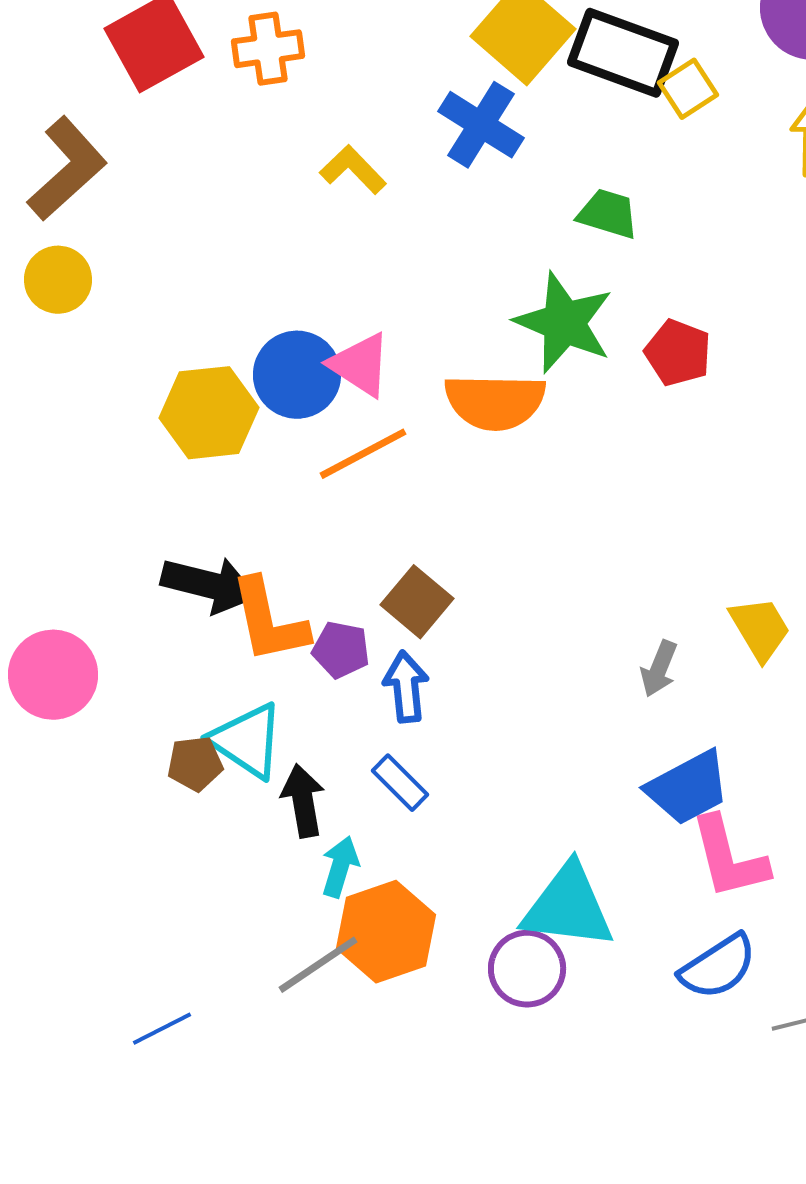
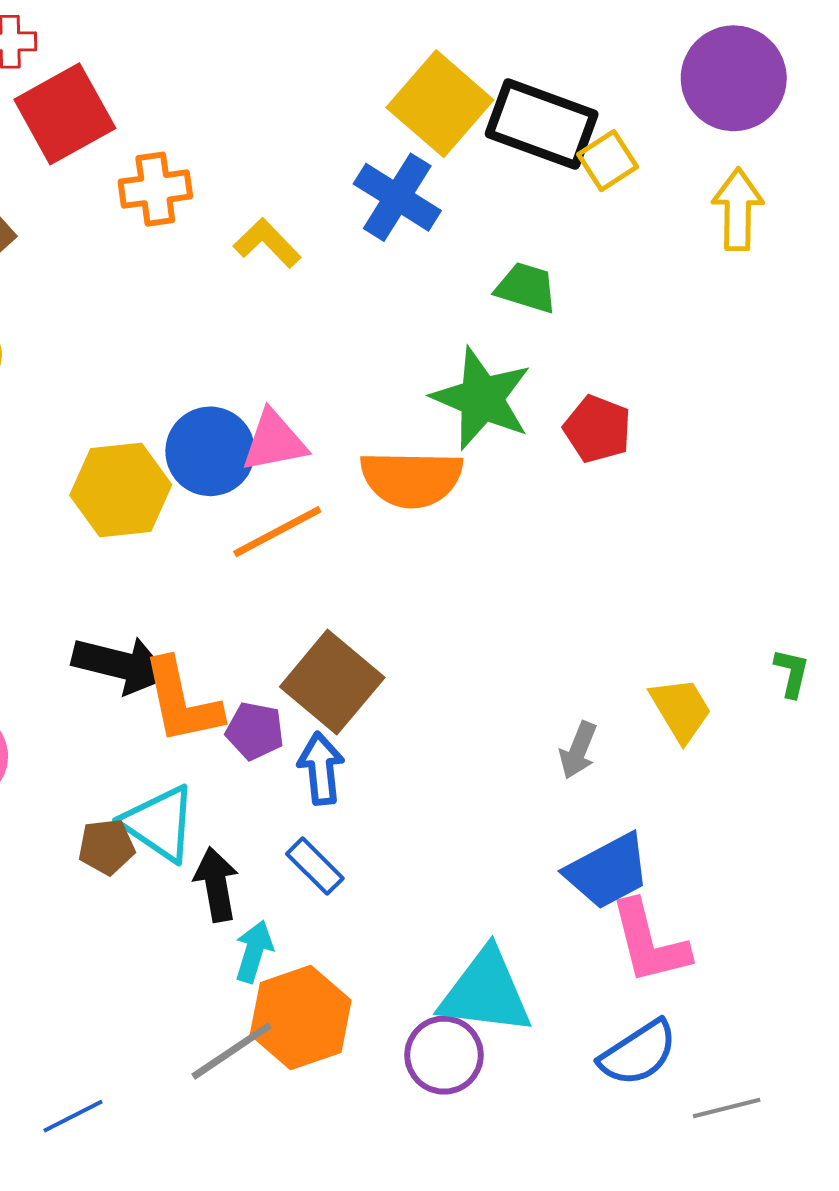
orange cross: (268, 49) -> (155, 189), moved
pink triangle: (360, 365) -> (274, 441), turned -44
brown square: (417, 602) -> (332, 682), size x1.4

